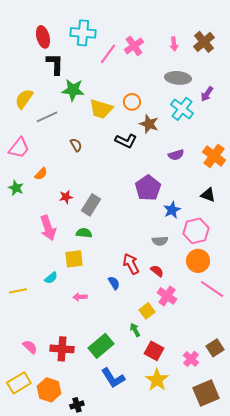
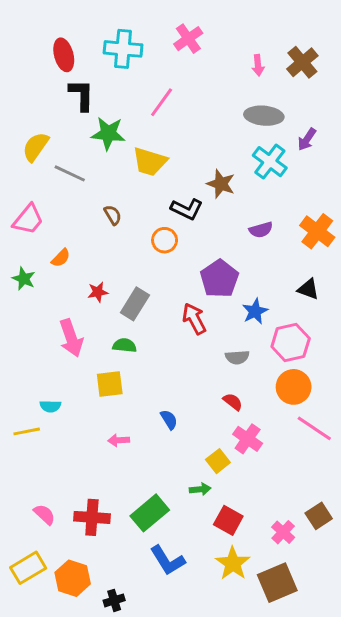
pink cross: (134, 46) -> (188, 39), moved
pink line: (108, 54) -> (162, 102), moved
orange circle: (132, 102) -> (165, 240), moved
gray line: (47, 117) -> (70, 173), turned 50
red arrow: (131, 264) -> (194, 319), moved
cyan semicircle: (51, 278) -> (50, 406), moved, turned 40
green arrow: (135, 330) -> (200, 489), turned 112
brown square: (206, 393) -> (277, 583), moved

